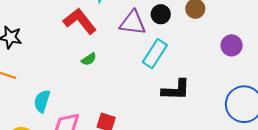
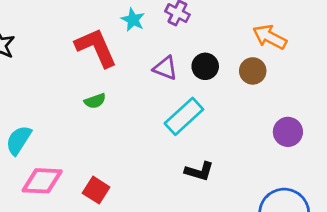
purple triangle: (133, 23) -> (165, 68), size x0.7
black L-shape: (176, 90) -> (199, 171), size x0.7

